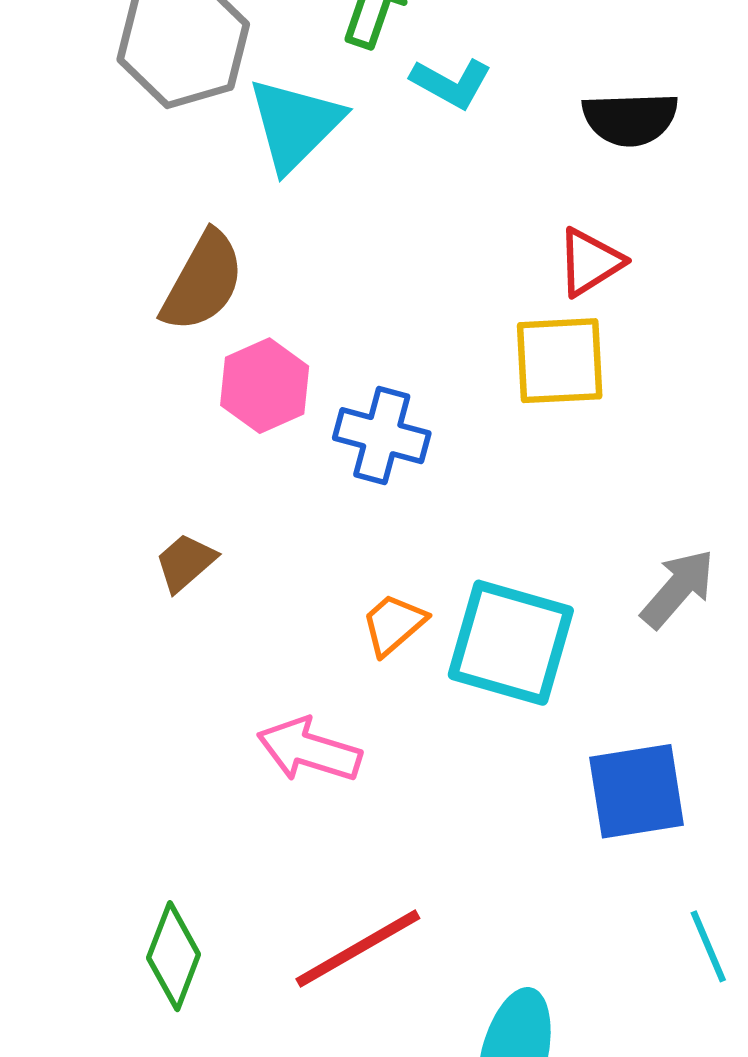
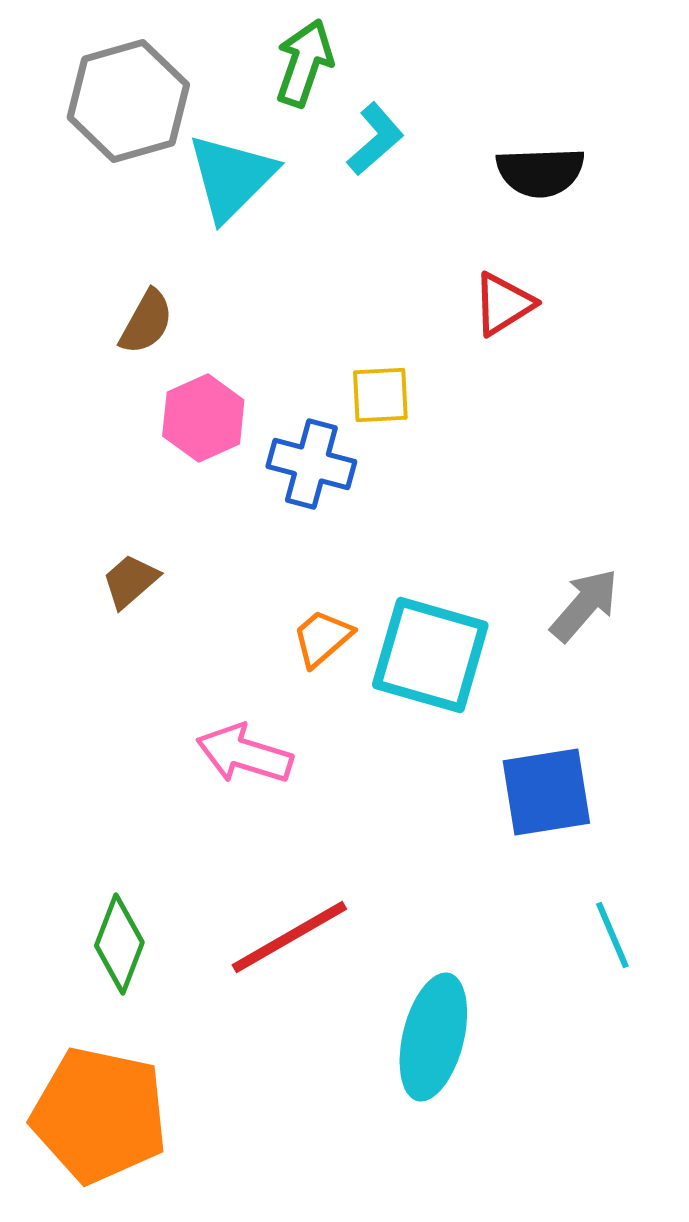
cyan L-shape: (451, 83) -> (375, 139), turned -70
brown semicircle: (203, 282) -> (146, 322), size x0.7
yellow square: (560, 361) -> (380, 395), moved, size x0.7

